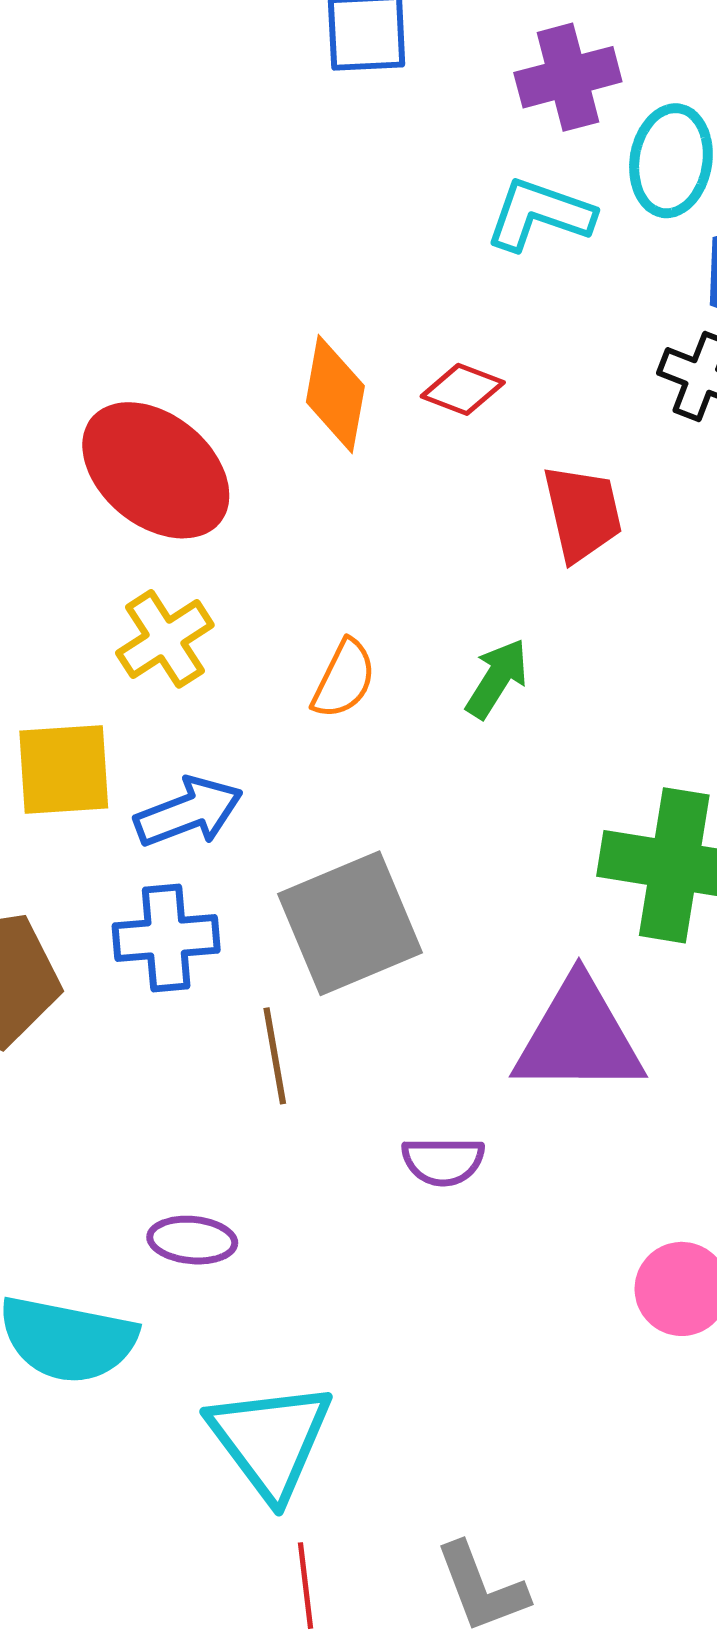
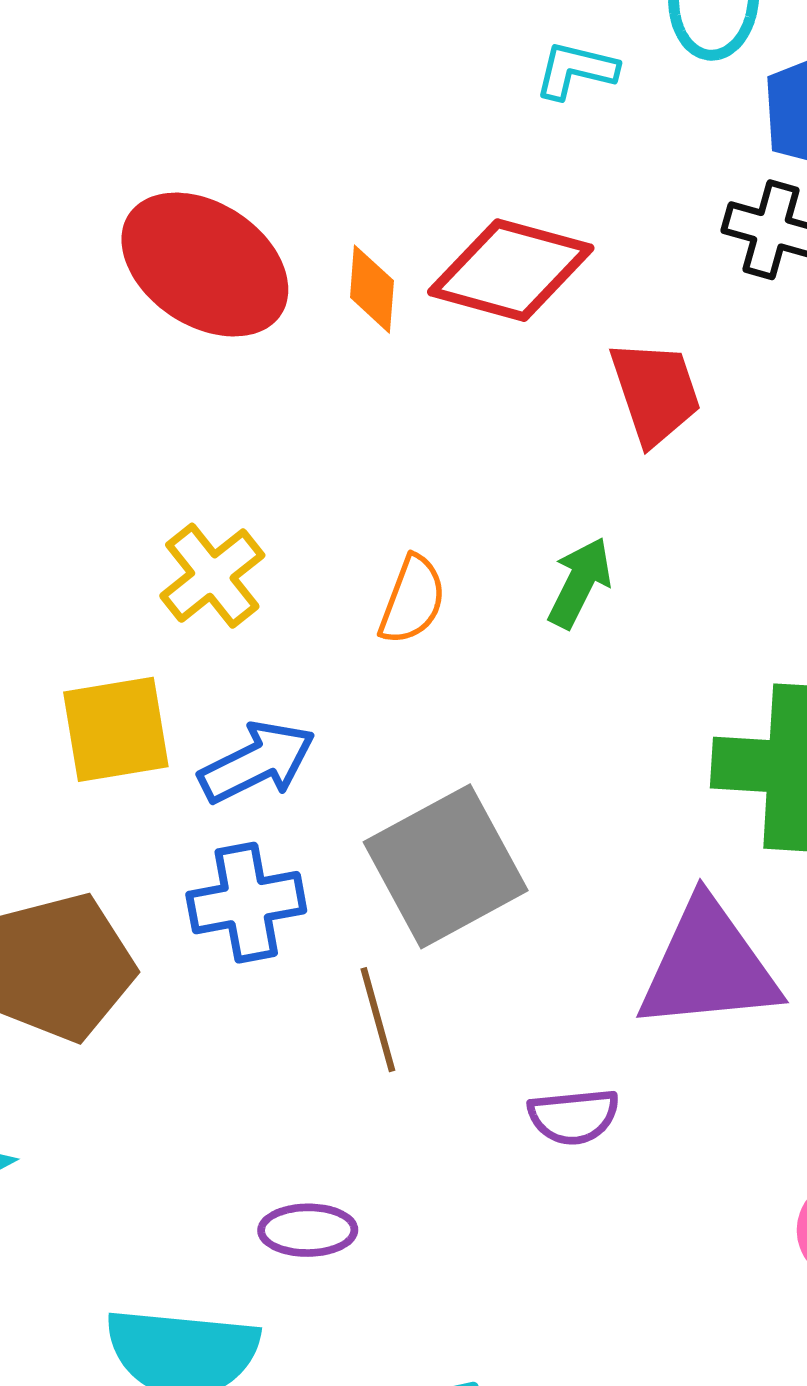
cyan L-shape: (540, 214) -> (576, 70), size x0.7
red diamond: (463, 389) -> (511, 270), size x1.8
orange diamond: (335, 394) -> (372, 289), size x0.7
red ellipse: (156, 470) -> (205, 265), moved

